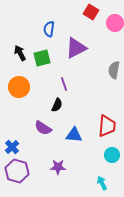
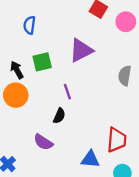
blue semicircle: (49, 29) -> (29, 25), moved
black arrow: (20, 53) -> (17, 70), moved
blue triangle: (74, 135) -> (90, 159), moved

